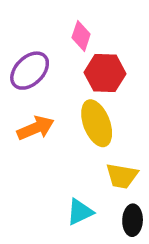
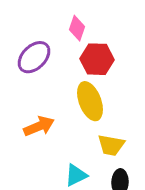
orange arrow: (36, 128) -> (39, 126), moved

